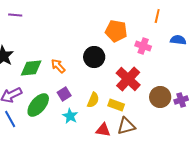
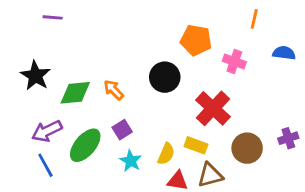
brown circle: (160, 97) -> (247, 148), moved
yellow semicircle: (93, 100) -> (166, 154), moved

